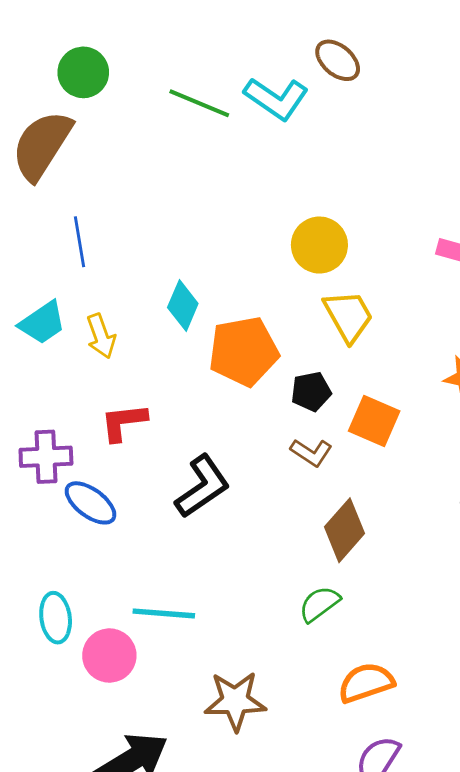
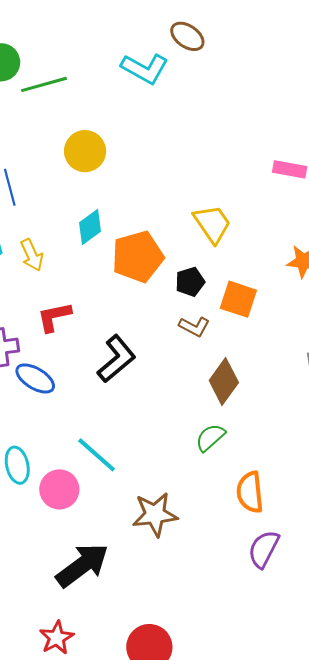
green line: (199, 103) -> (44, 84), moved, turned -33
yellow circle: (319, 245) -> (85, 151), moved
cyan diamond: (183, 305) -> (90, 227), turned 36
cyan line: (164, 613) -> (97, 455), turned 42
orange semicircle: (366, 683) -> (250, 492), turned -72

